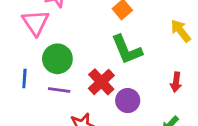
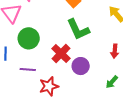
purple line: (59, 90) -> (28, 70), moved

